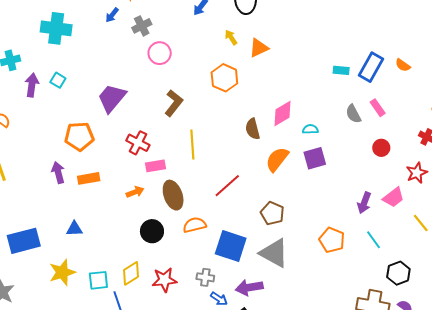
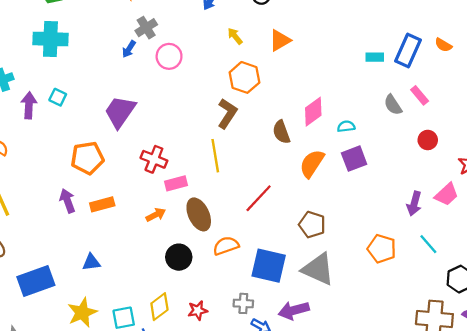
blue arrow: (112, 15) -> (129, 49), moved
yellow arrow: (231, 37) -> (235, 36), moved
brown L-shape: (174, 103) -> (227, 114), moved
red star: (164, 280) -> (198, 310), size x0.7

